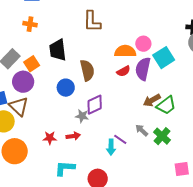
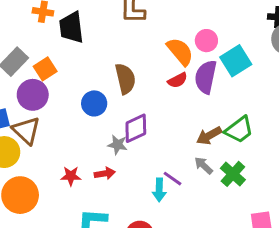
black trapezoid: (58, 50) -> (71, 27), moved
orange semicircle: (125, 51) -> (180, 51), turned 50
brown arrow: (152, 100) -> (209, 136), moved

